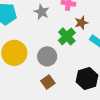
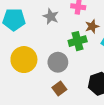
green cross: (67, 36) -> (78, 41), turned 30

